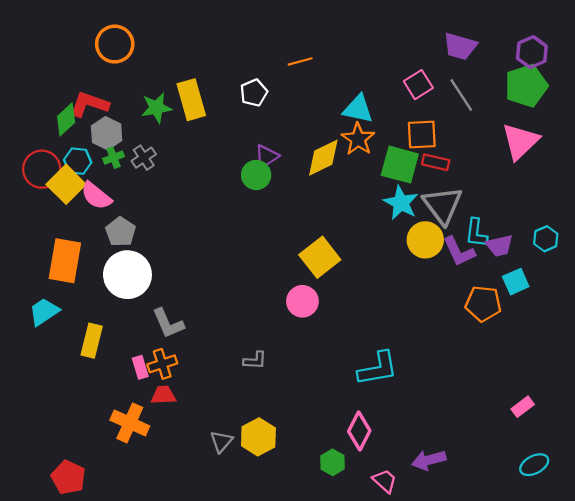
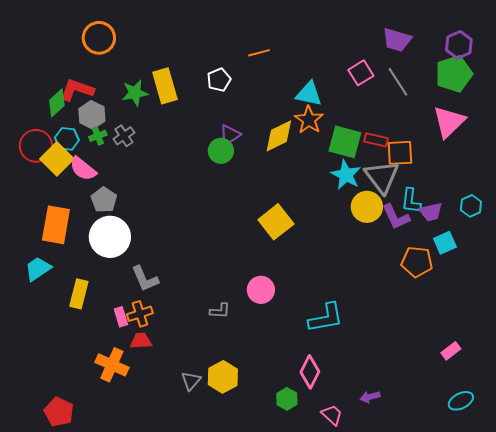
orange square: (422, 134) -> (400, 153), moved
pink circle: (302, 301) -> (261, 290), moved
purple arrow: (429, 460) -> (370, 397), size x0.7

